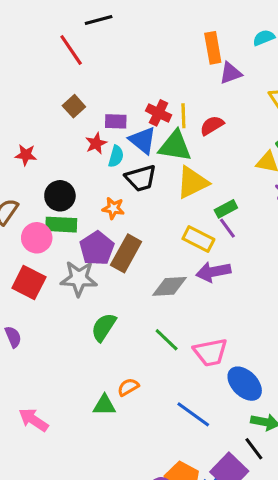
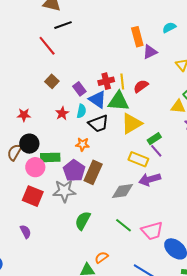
red cross: (159, 113) -> (106, 81), turned -35
purple rectangle: (116, 121) -> (79, 89), turned 56
red star: (96, 143) -> (62, 113), moved
black circle: (60, 196) -> (29, 144), moved

